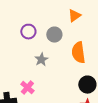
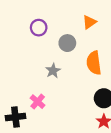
purple circle: (28, 32) -> (39, 28), moved

